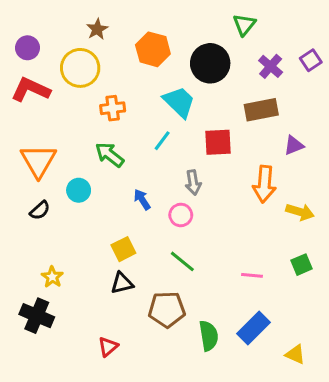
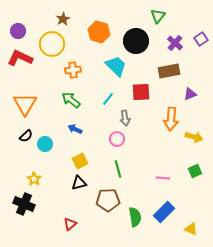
cyan line: (162, 141) -> (108, 99), moved
cyan circle: (79, 190) -> (45, 144), moved
blue arrow: (142, 200) -> (75, 129), moved, turned -32
green line: (182, 261) -> (118, 169), turned 36

